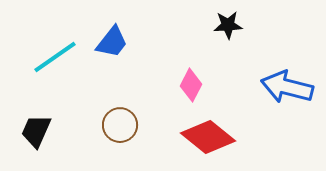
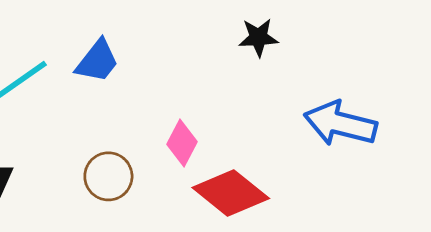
pink diamond: (191, 85) -> (182, 143), moved

